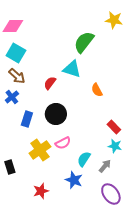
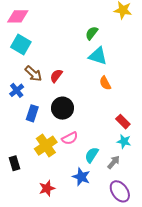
green semicircle: (84, 42) -> (92, 33), size x0.6
cyan triangle: (72, 69) -> (98, 56), moved
brown arrow: (17, 76) -> (33, 74), moved

